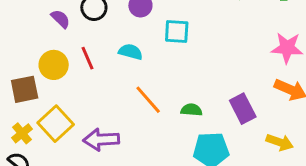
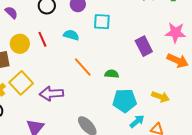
purple semicircle: (60, 19) -> (11, 13), moved
purple rectangle: (243, 109) -> (144, 46), moved
yellow arrow: (280, 142) -> (160, 97), moved

